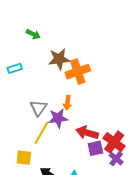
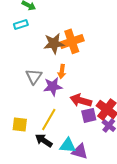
brown star: (59, 59) -> (54, 43), moved
cyan rectangle: (15, 68) -> (21, 24), moved
yellow line: (41, 133) -> (49, 119), moved

